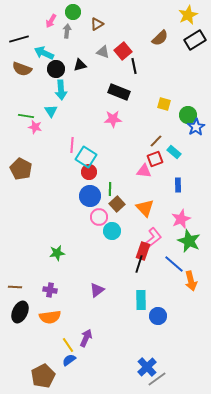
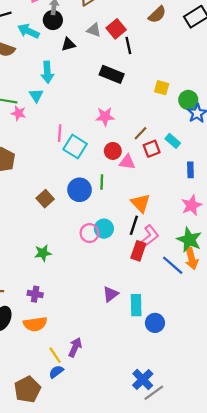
black circle: (56, 69) -> (53, 20), moved
pink star: (113, 119) -> (105, 117), moved
brown line: (156, 141) -> (141, 133), moved
pink triangle: (144, 171) -> (127, 162), moved
red circle: (89, 172) -> (113, 151), moved
blue rectangle: (178, 185) -> (190, 170), moved
brown square: (117, 204) -> (45, 199), moved
pink circle: (99, 217) -> (89, 233), moved
pink star: (181, 219) -> (192, 205), moved
black line: (139, 264) -> (134, 225), moved
orange arrow: (191, 281) -> (192, 259), moved
purple triangle: (97, 290) -> (111, 294), moved

